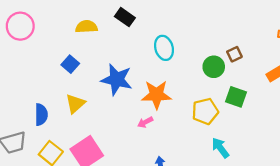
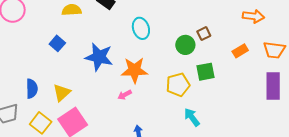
green square: (236, 97) -> (205, 72), turned -30
yellow triangle: (75, 104) -> (62, 93), moved

